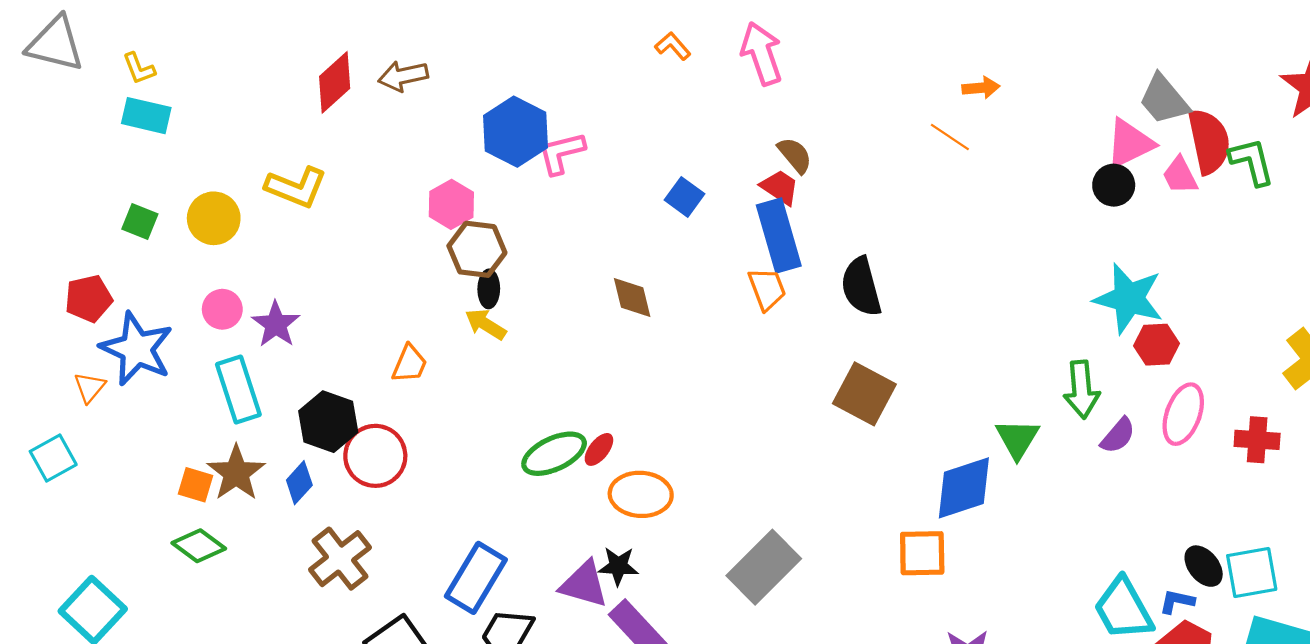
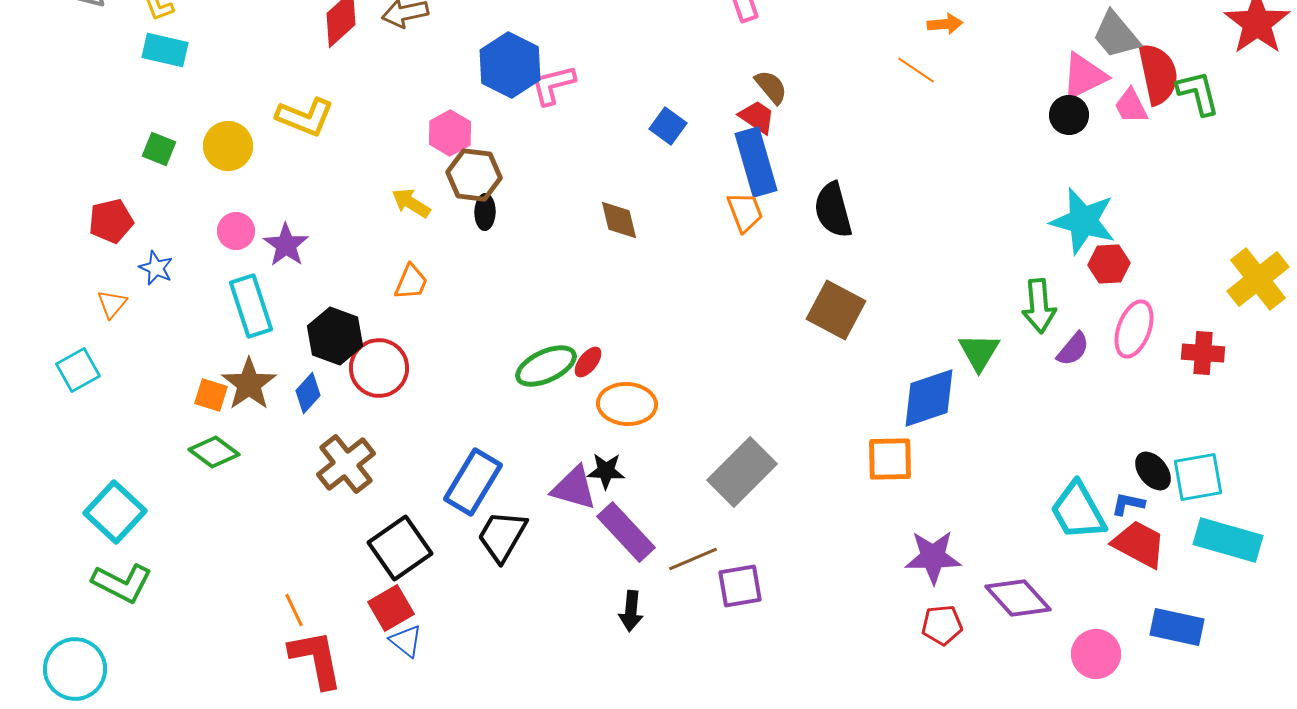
yellow arrow: (486, 324) -> (411, 203), moved
blue star: (137, 349) -> (156, 268), size x0.5

